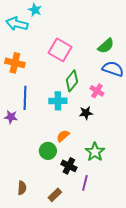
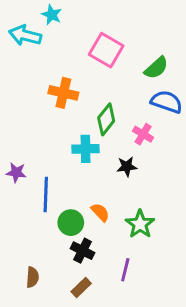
pink square: (60, 50) -> (106, 50), moved
orange cross: (15, 63) -> (63, 93), moved
blue line: (25, 98) -> (46, 195), moved
orange semicircle: (63, 136) -> (100, 212), moved, turned 88
black cross: (69, 166) -> (83, 251), moved

